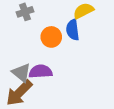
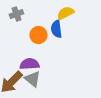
gray triangle: (21, 73) -> (32, 79), moved

